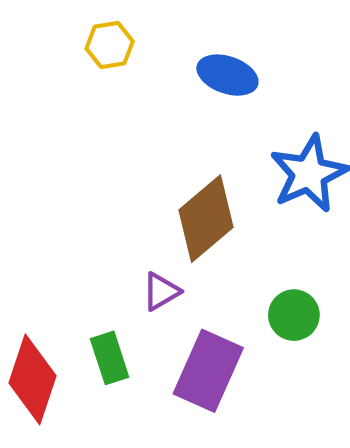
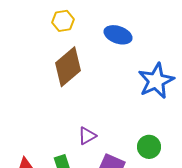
brown diamond: (206, 219) -> (68, 67), moved

